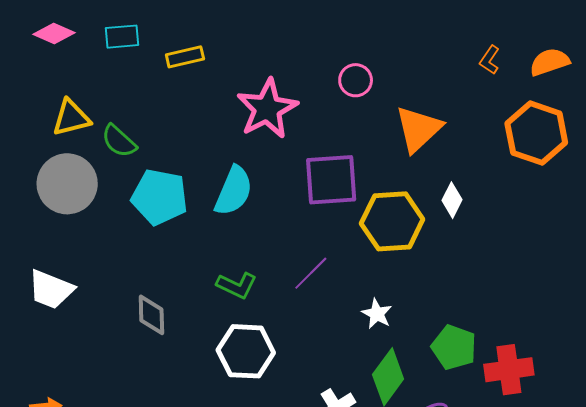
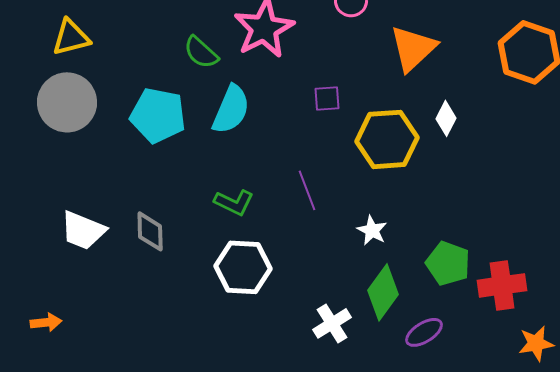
green semicircle: (119, 141) -> (201, 52), moved
purple square: (331, 180) -> (327, 98), size x0.5
purple line: (311, 273) -> (307, 190), turned -66
white trapezoid: (51, 289) -> (83, 230), moved

